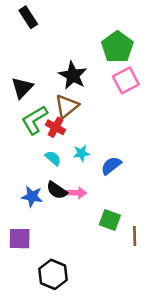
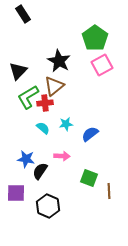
red cross: (56, 127) -> (45, 103), turned -35
black semicircle: (57, 190) -> (40, 171), moved, turned 90
black hexagon: (53, 274) -> (48, 206), moved

